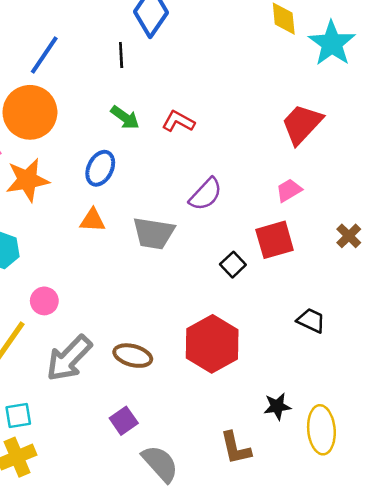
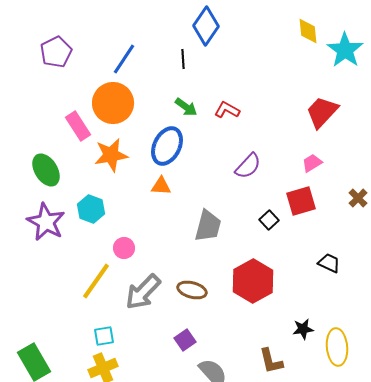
blue ellipse: (100, 168) -> (167, 146), size x1.4
gray trapezoid: (154, 233) -> (208, 226), moved, turned -84

